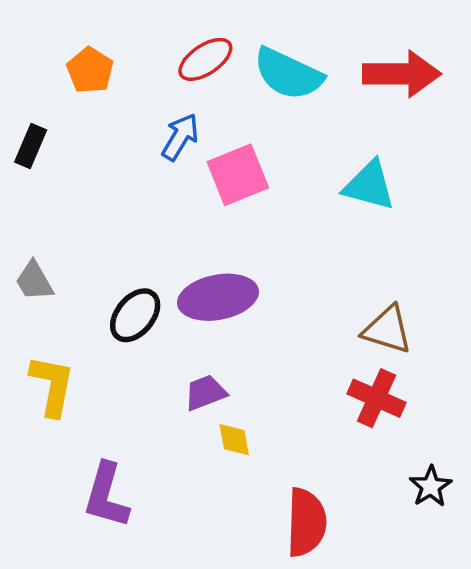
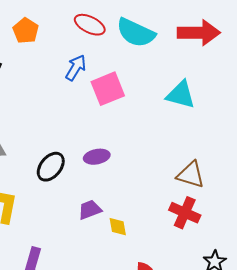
red ellipse: (205, 59) -> (90, 25), turned 60
purple ellipse: (218, 297) -> (97, 157), size x0.6
yellow diamond: (234, 440) -> (118, 227), moved

